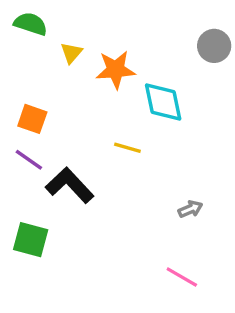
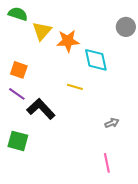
yellow triangle: (71, 53) -> (42, 31), size x1.5
pink line: (182, 277) -> (107, 163), turned 48

